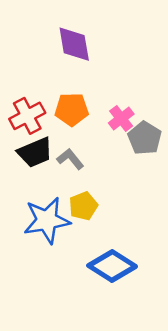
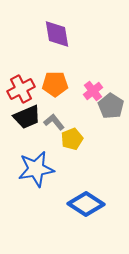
yellow pentagon: (83, 206) -> (72, 139), moved

